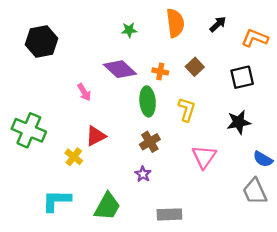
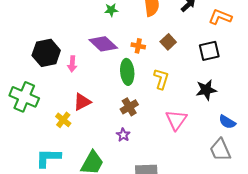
black hexagon: (42, 42) -> (46, 53), moved
pink arrow: (84, 92) -> (72, 64), turned 35

